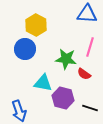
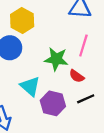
cyan triangle: (43, 83) -> (30, 86), turned 30
black line: (90, 108) -> (86, 99), moved, turned -42

